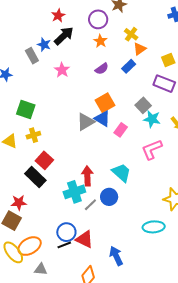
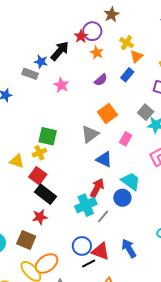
red star: (58, 16) -> (81, 36), moved
gray rectangle: (32, 56) -> (30, 74), turned -35
green square: (26, 109) -> (48, 136), moved
blue triangle: (102, 119) -> (104, 159), moved
red square: (44, 160) -> (38, 176), moved
red arrow: (87, 176) -> (97, 188), turned 36
blue circle: (109, 197) -> (122, 198), moved
red star: (19, 203) -> (40, 217), moved
black line: (64, 245) -> (89, 264), moved
blue arrow: (116, 256) -> (129, 248), moved

